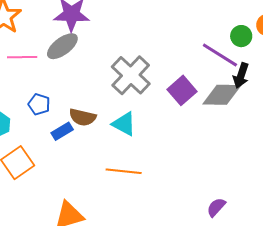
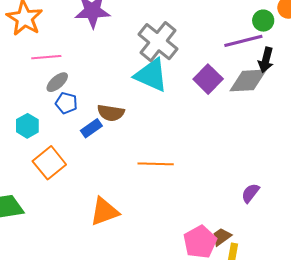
gray ellipse: (62, 46) -> (57, 82), moved, size x0.7
purple line: (220, 55) -> (243, 41), turned -42
gray cross: (131, 75) -> (158, 42), moved
cyan triangle: (124, 124) -> (151, 75), moved, size x1.4

